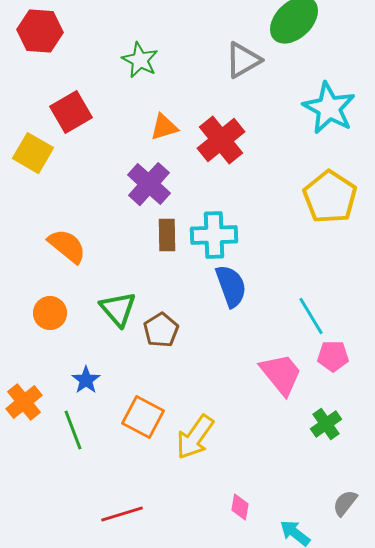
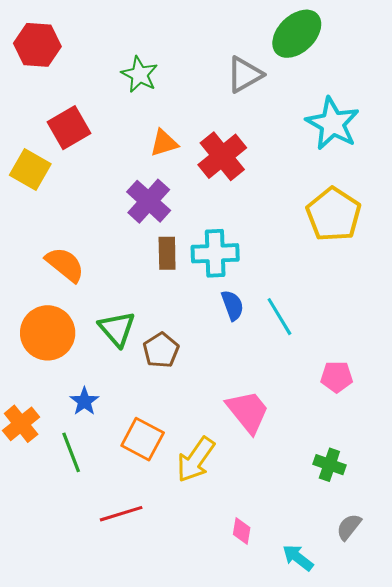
blue semicircle: (231, 286) -> (232, 305), size x0.7
orange circle: (50, 313) -> (48, 333), size x1.6
cyan line: (311, 316) -> (279, 317), moved
pink trapezoid: (281, 374) -> (248, 412), moved
green cross: (326, 424) -> (329, 465), moved, turned -36
red line: (122, 514) -> (121, 514), moved

